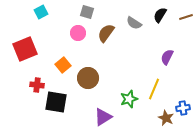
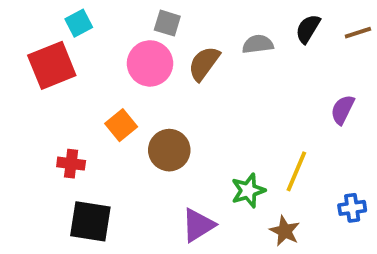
gray semicircle: (134, 23) -> (258, 44), turned 140
pink circle: (78, 33) -> (150, 63), size x1.5
red square: (25, 49) -> (52, 65), moved
purple semicircle: (167, 57) -> (343, 110), moved
black square: (56, 102) -> (90, 221), moved
brown star: (166, 118) -> (285, 231), moved

